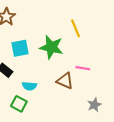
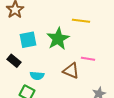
yellow line: (76, 28) -> (81, 21), turned -60
green star: (51, 47) -> (58, 39), turned 30

